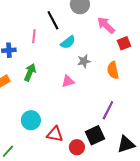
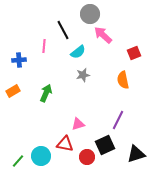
pink arrow: (106, 25) -> (103, 35), moved
gray star: (84, 61) -> (83, 75), moved
green arrow: (30, 72) -> (46, 93), moved
pink triangle: (68, 81) -> (78, 124), moved
cyan circle: (31, 120) -> (41, 156), moved

